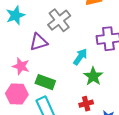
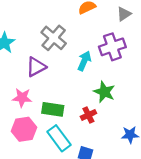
cyan arrow: (80, 57) -> (84, 61), moved
red cross: (86, 104) -> (88, 115), moved

